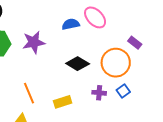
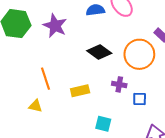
purple star: (34, 42) -> (55, 26), turned 30
blue square: (123, 91) -> (140, 99), moved, turned 32

